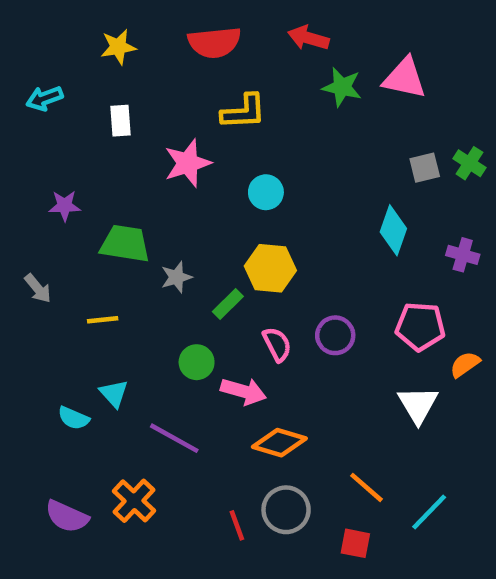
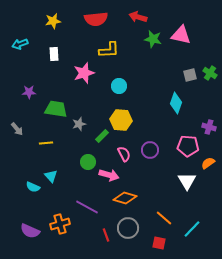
purple cross: (463, 255) -> (209, 127), moved
purple line: (174, 438) -> (87, 207), moved
orange cross: (134, 501) -> (60, 224), turned 30

